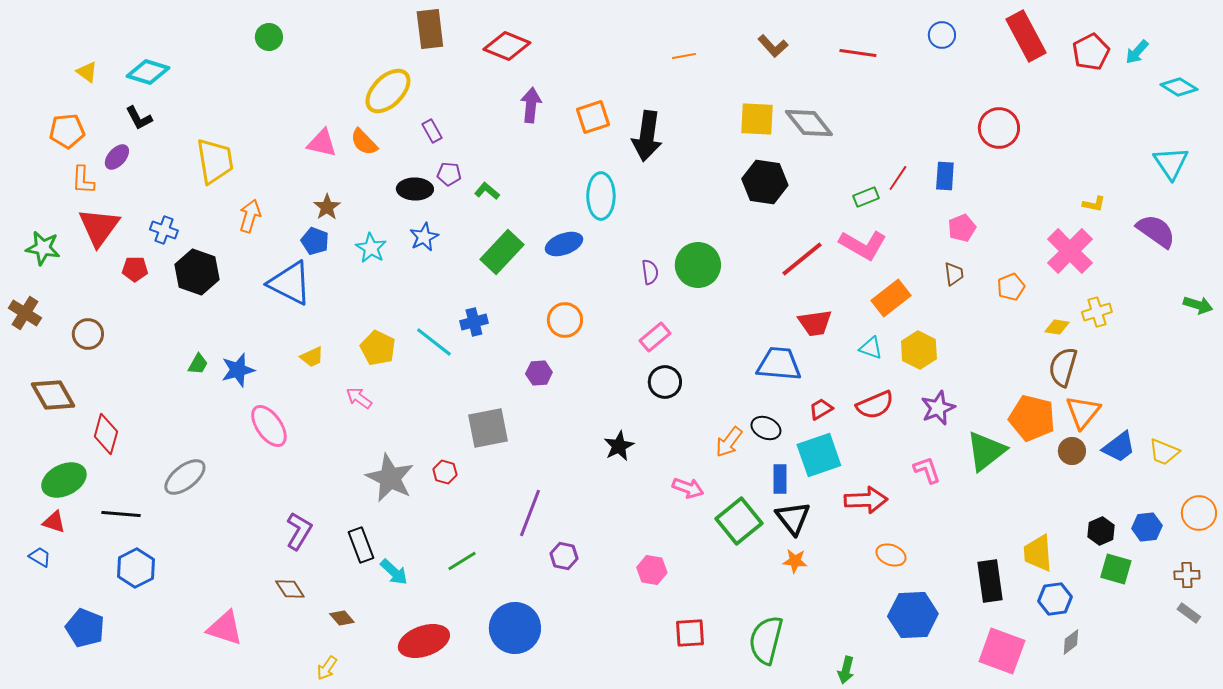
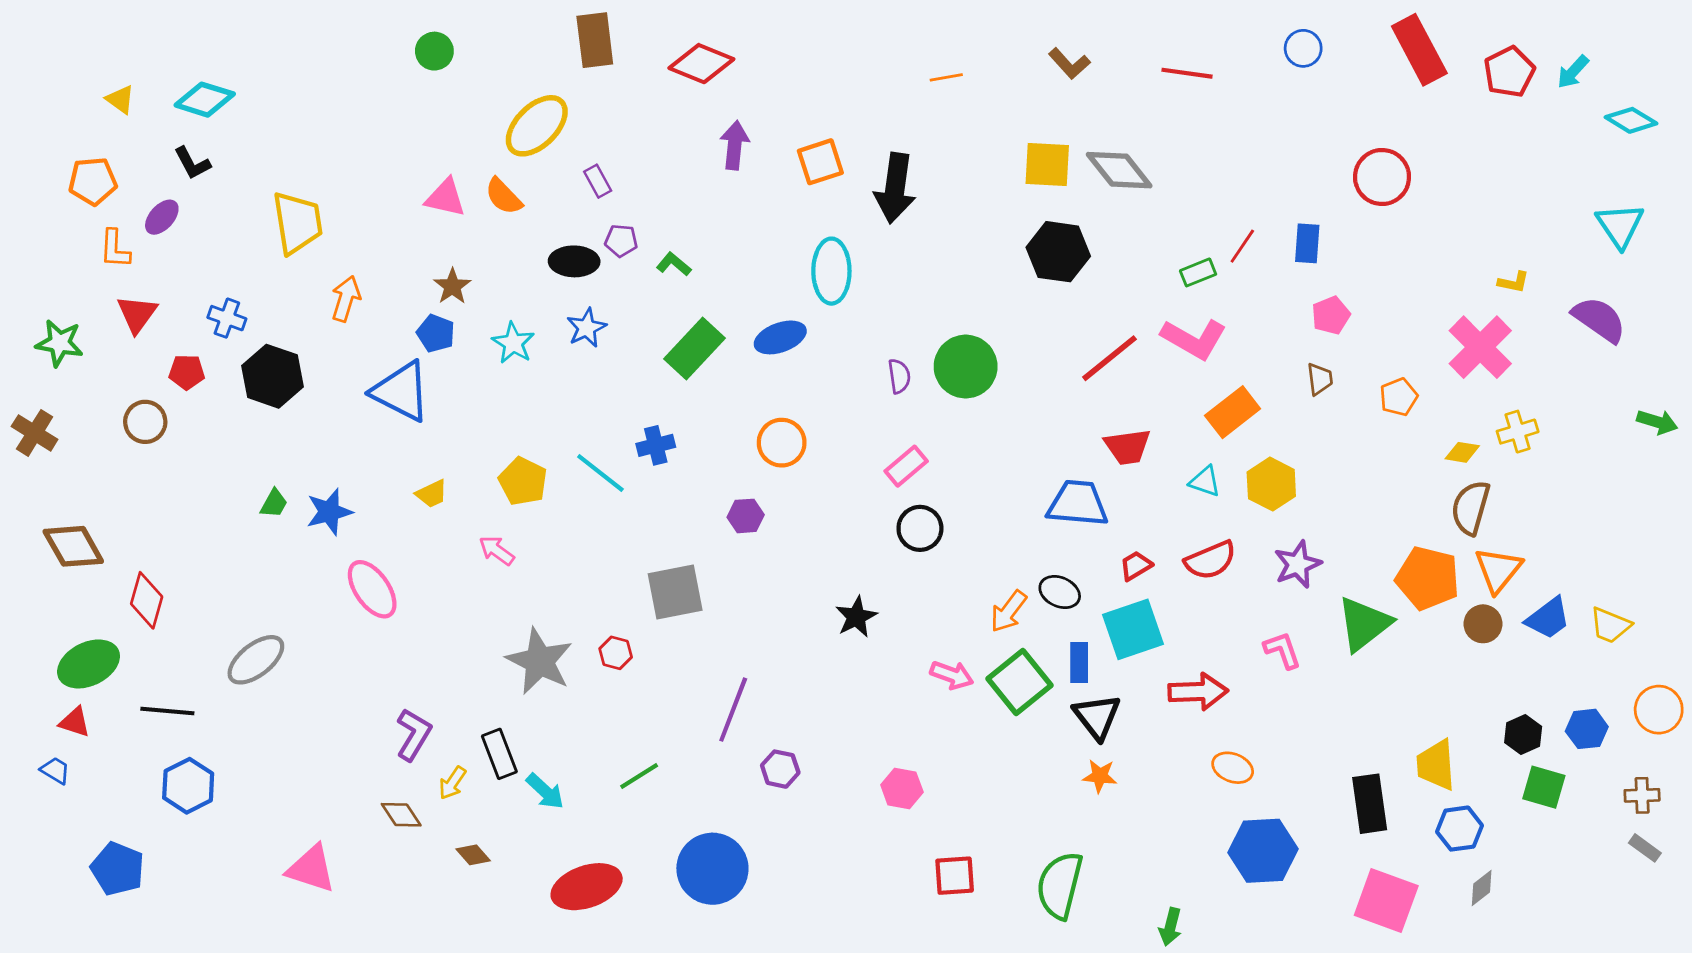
green circle: (269, 37) -> (434, 51), moved
red triangle: (99, 227) -> (137, 314), size x0.7
brown circle: (88, 334) -> (145, 422), moved
green square: (739, 521) -> (1020, 682), moved
yellow arrow: (327, 668) -> (452, 783), moved

